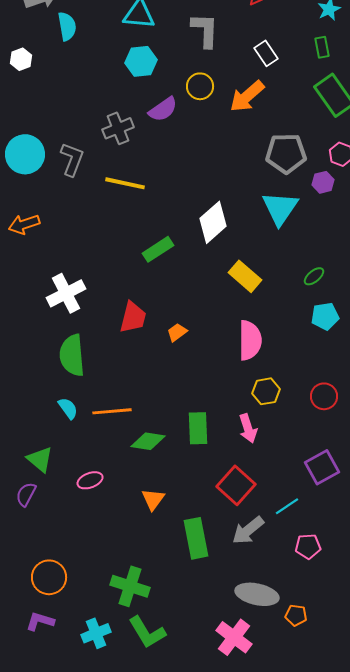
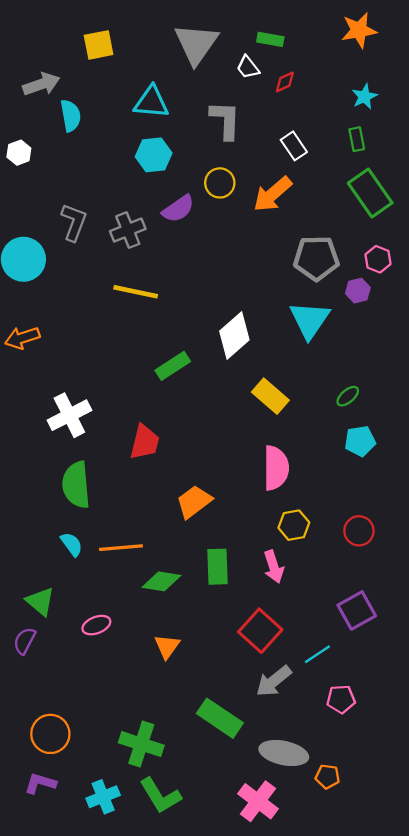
gray L-shape: (72, 159) -> (74, 222), moved
orange trapezoid: (177, 332) -> (194, 502), moved, size x1.6
green rectangle: (196, 538) -> (220, 718), moved, turned -45

